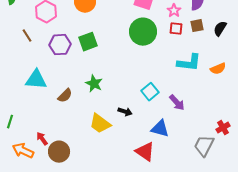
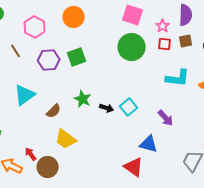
cyan triangle: (36, 80) -> (25, 95), turned -40
cyan square: (150, 92) -> (129, 107), moved
black arrow: (125, 112) -> (107, 108), moved
yellow trapezoid: (100, 124) -> (66, 139), moved

